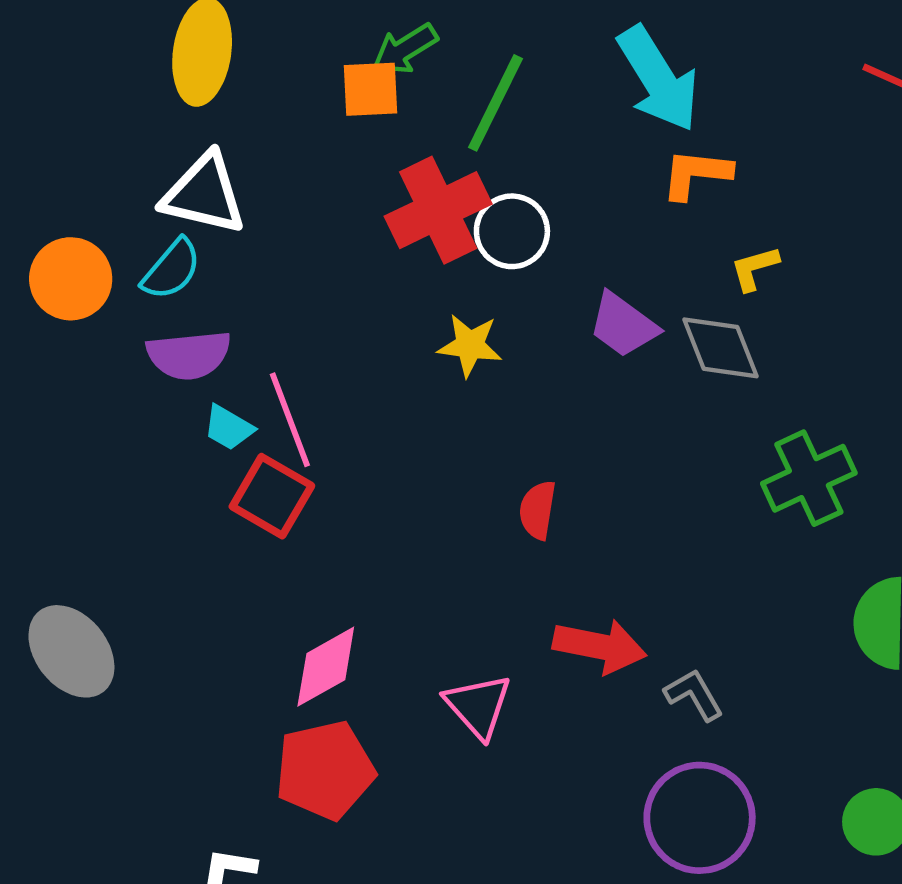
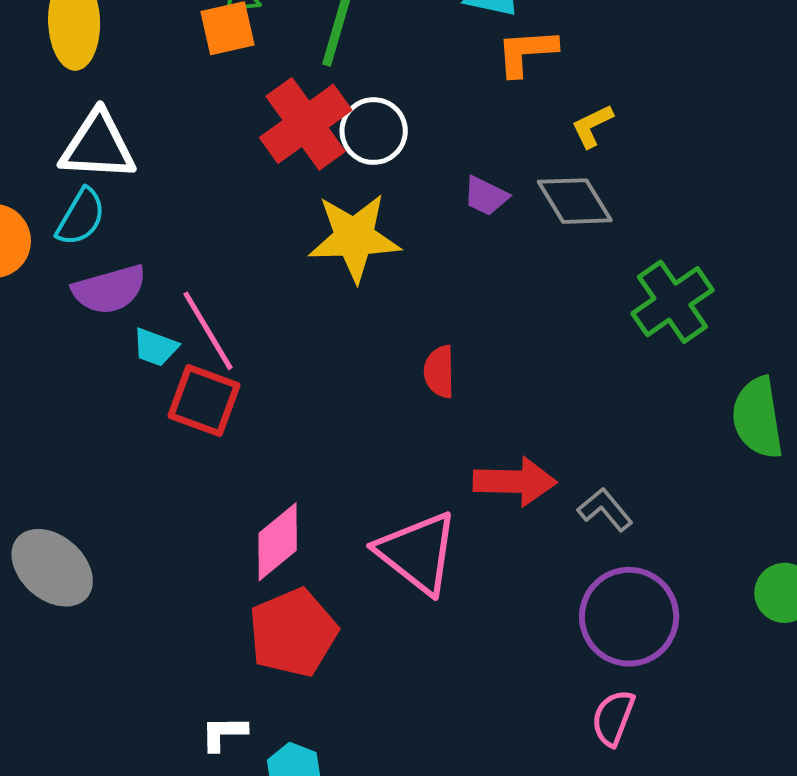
purple trapezoid: (623, 325) -> (486, 196), size x0.7
yellow star: (470, 345) -> (354, 238), size x1.6
pink triangle: (478, 706) -> (417, 553), size x1.4

